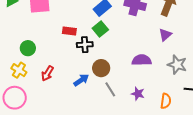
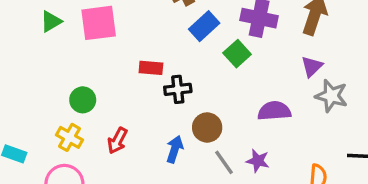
green square: (100, 29) -> (237, 54), moved
gray star: (177, 65) -> (331, 96), moved
blue arrow: (81, 80) -> (175, 149), turned -35
purple star: (138, 94) -> (258, 161), moved

